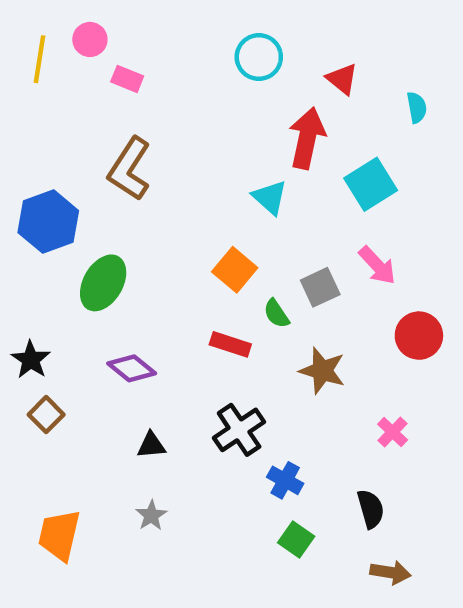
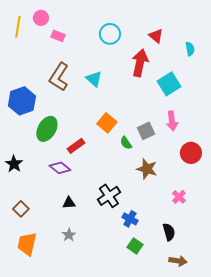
cyan circle: (259, 57) -> (110, 34), moved
cyan triangle: (270, 197) -> (94, 79), moved
pink arrow: (377, 265) -> (172, 121), turned 36
red rectangle: (230, 344) -> (76, 146), moved, turned -54
brown square: (46, 415) -> (21, 209), moved

